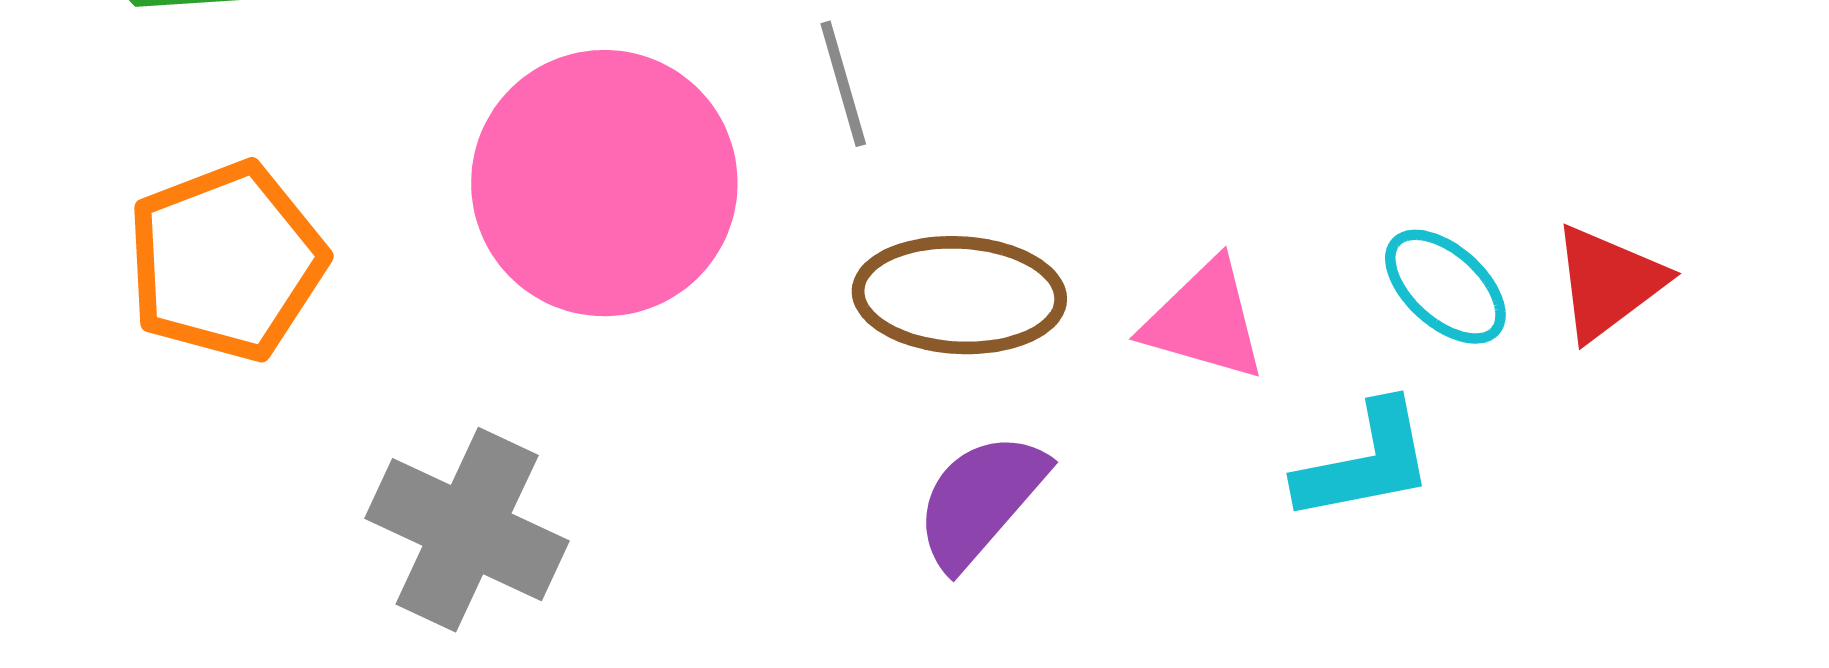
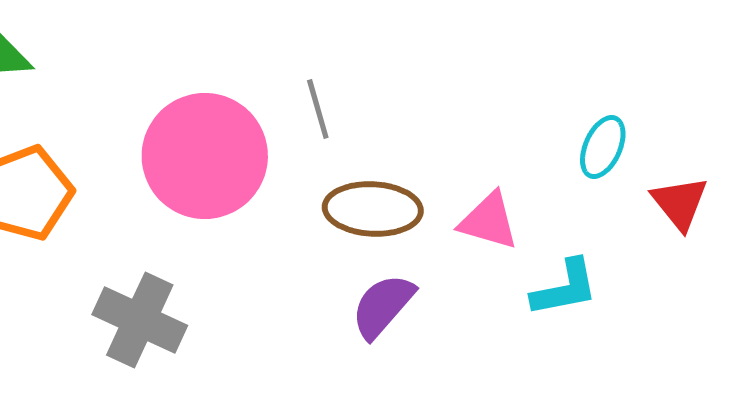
red triangle: (1608, 282) -> (680, 203), turned -32
cyan ellipse: (1445, 287) -> (603, 147), moved, turned 72

